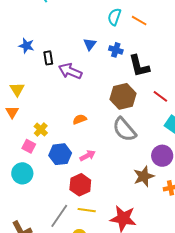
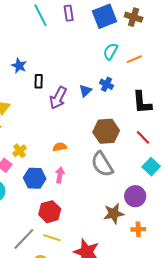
orange line: (139, 21) -> (134, 59), turned -63
blue triangle: (90, 44) -> (85, 91), moved
black L-shape: (139, 66) -> (142, 102), moved
purple arrow: (70, 71) -> (58, 98), turned -95
pink arrow: (88, 156) -> (60, 175), moved, turned -63

